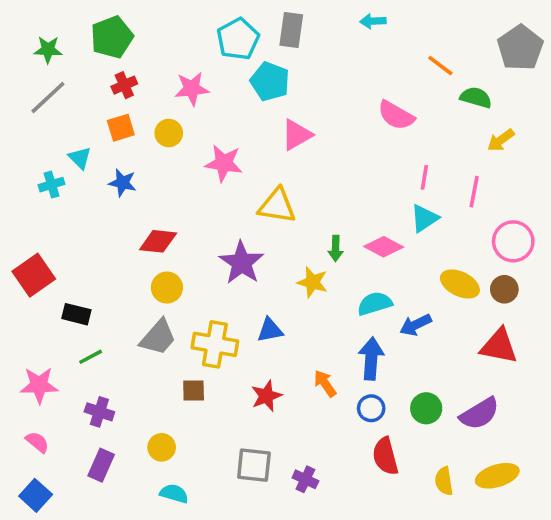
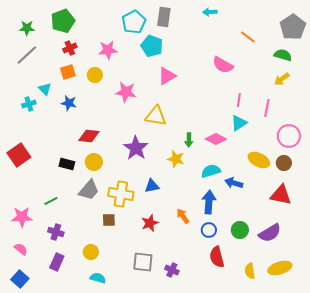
green semicircle: (476, 98) -> (283, 55), moved
black rectangle: (76, 314) -> (67, 164), moved
blue arrow: (416, 325) -> (234, 183), turned 42

